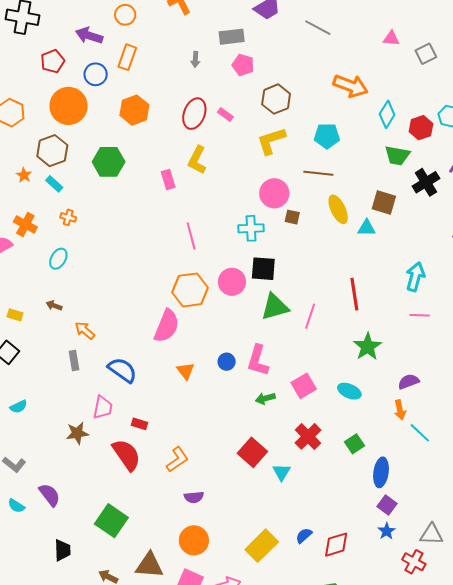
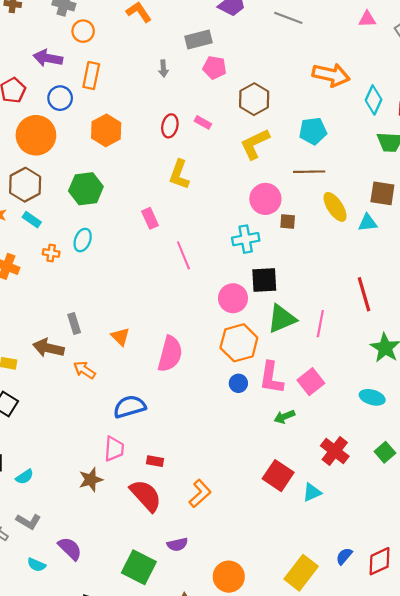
red ellipse: (194, 114) -> (170, 126), size x0.7
pink rectangle: (168, 179) -> (150, 218), moved
cyan ellipse: (58, 259) -> (83, 240), moved
orange hexagon: (190, 290) -> (239, 343), moved
brown arrow: (54, 305) -> (48, 348), size x1.8
gray rectangle: (74, 361) -> (74, 324), moved
blue semicircle: (122, 370) -> (130, 407), turned -44
orange triangle: (186, 371) -> (120, 337), moved
pink square: (304, 386) -> (311, 382), moved
cyan semicircle: (19, 407) -> (25, 477), moved
cyan triangle: (282, 472) -> (312, 492), turned 42
purple semicircle: (194, 497) -> (177, 544), moved

